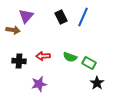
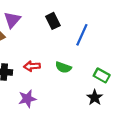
blue line: (83, 17) -> (82, 35), moved
green rectangle: (89, 63) -> (102, 75), moved

